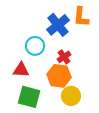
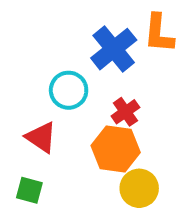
red triangle: (21, 70) -> (41, 137), turned 30
green square: (29, 97) -> (29, 190), moved, size x0.6

